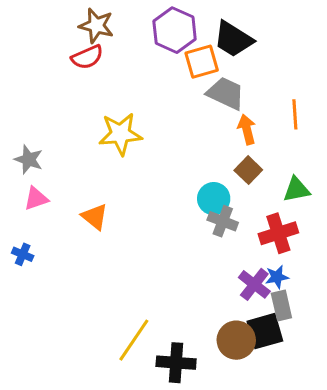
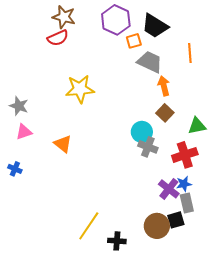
orange square: (202, 62) -> (134, 41), size x0.7
orange line: (295, 114) -> (190, 53), moved
black square: (265, 331) -> (176, 220), size x0.7
black cross: (176, 363) -> (117, 241), size x0.7

